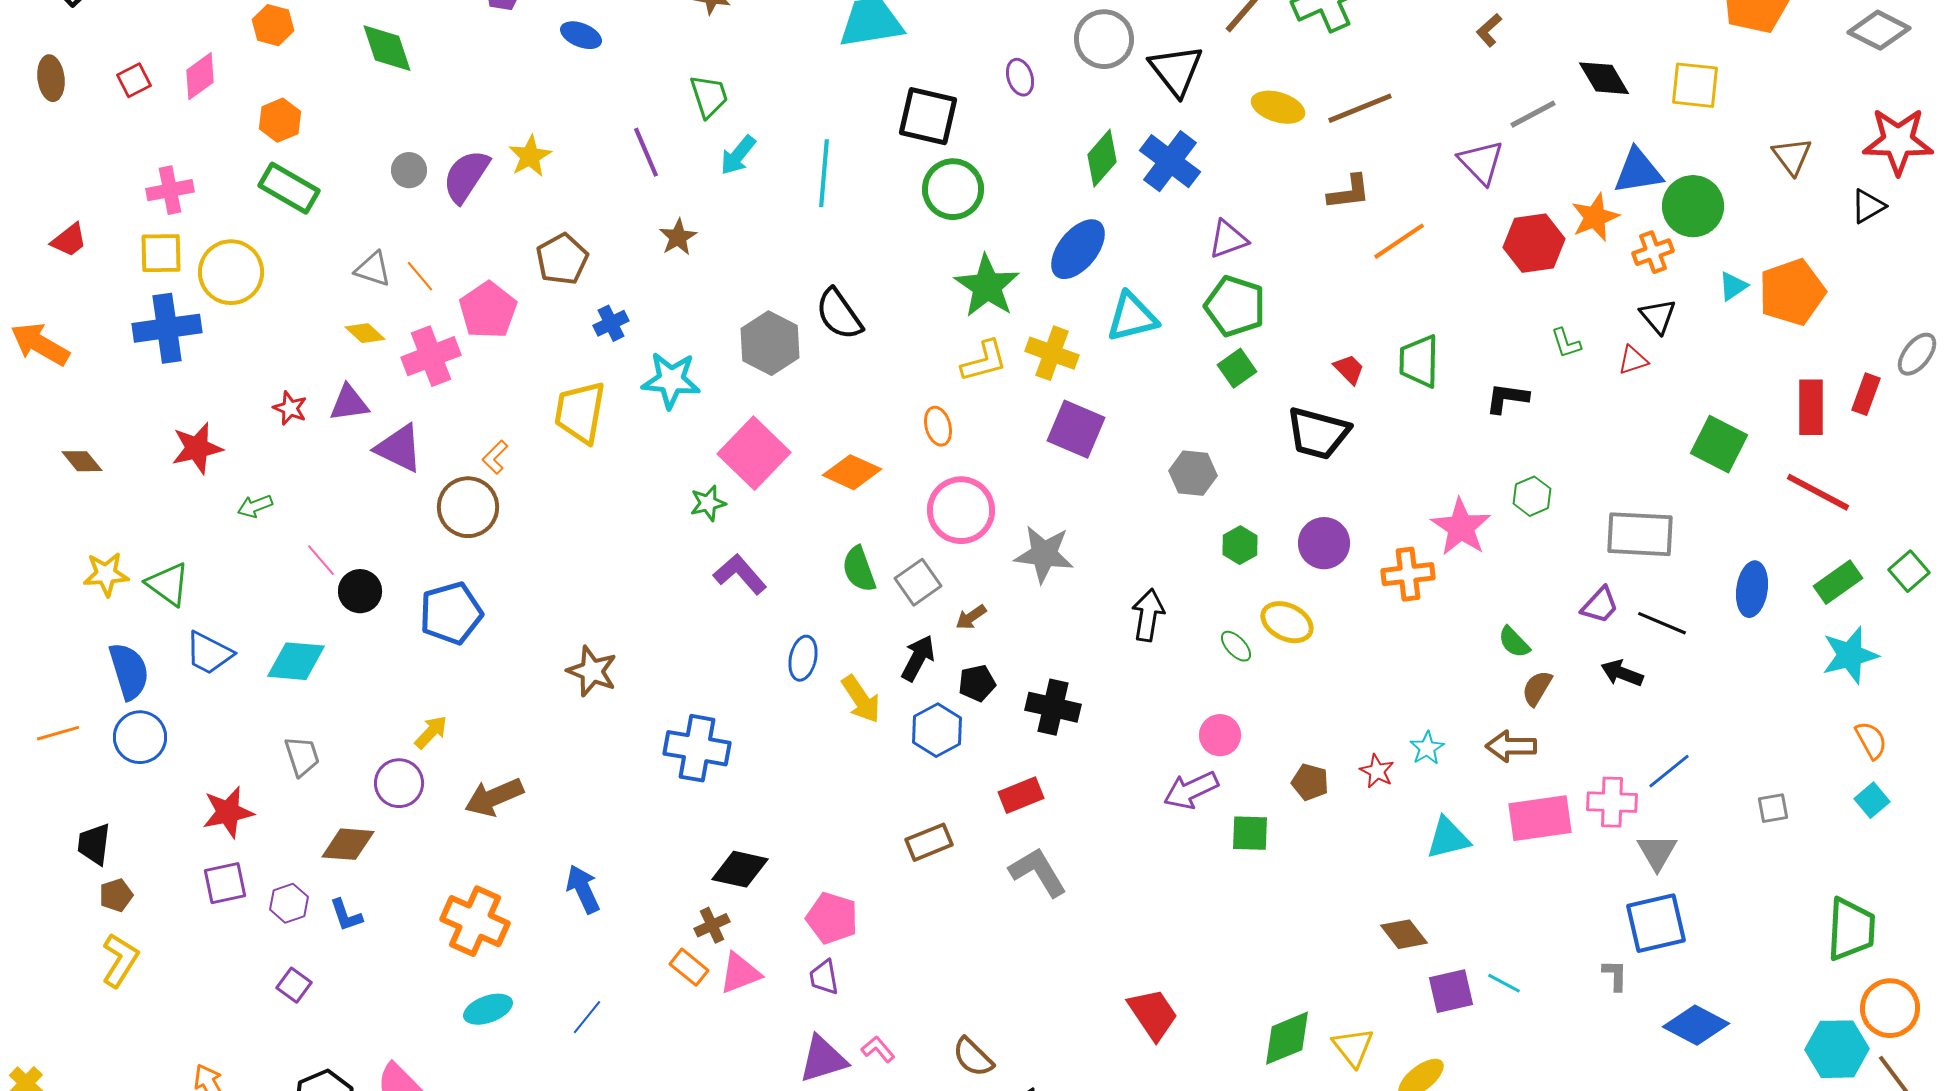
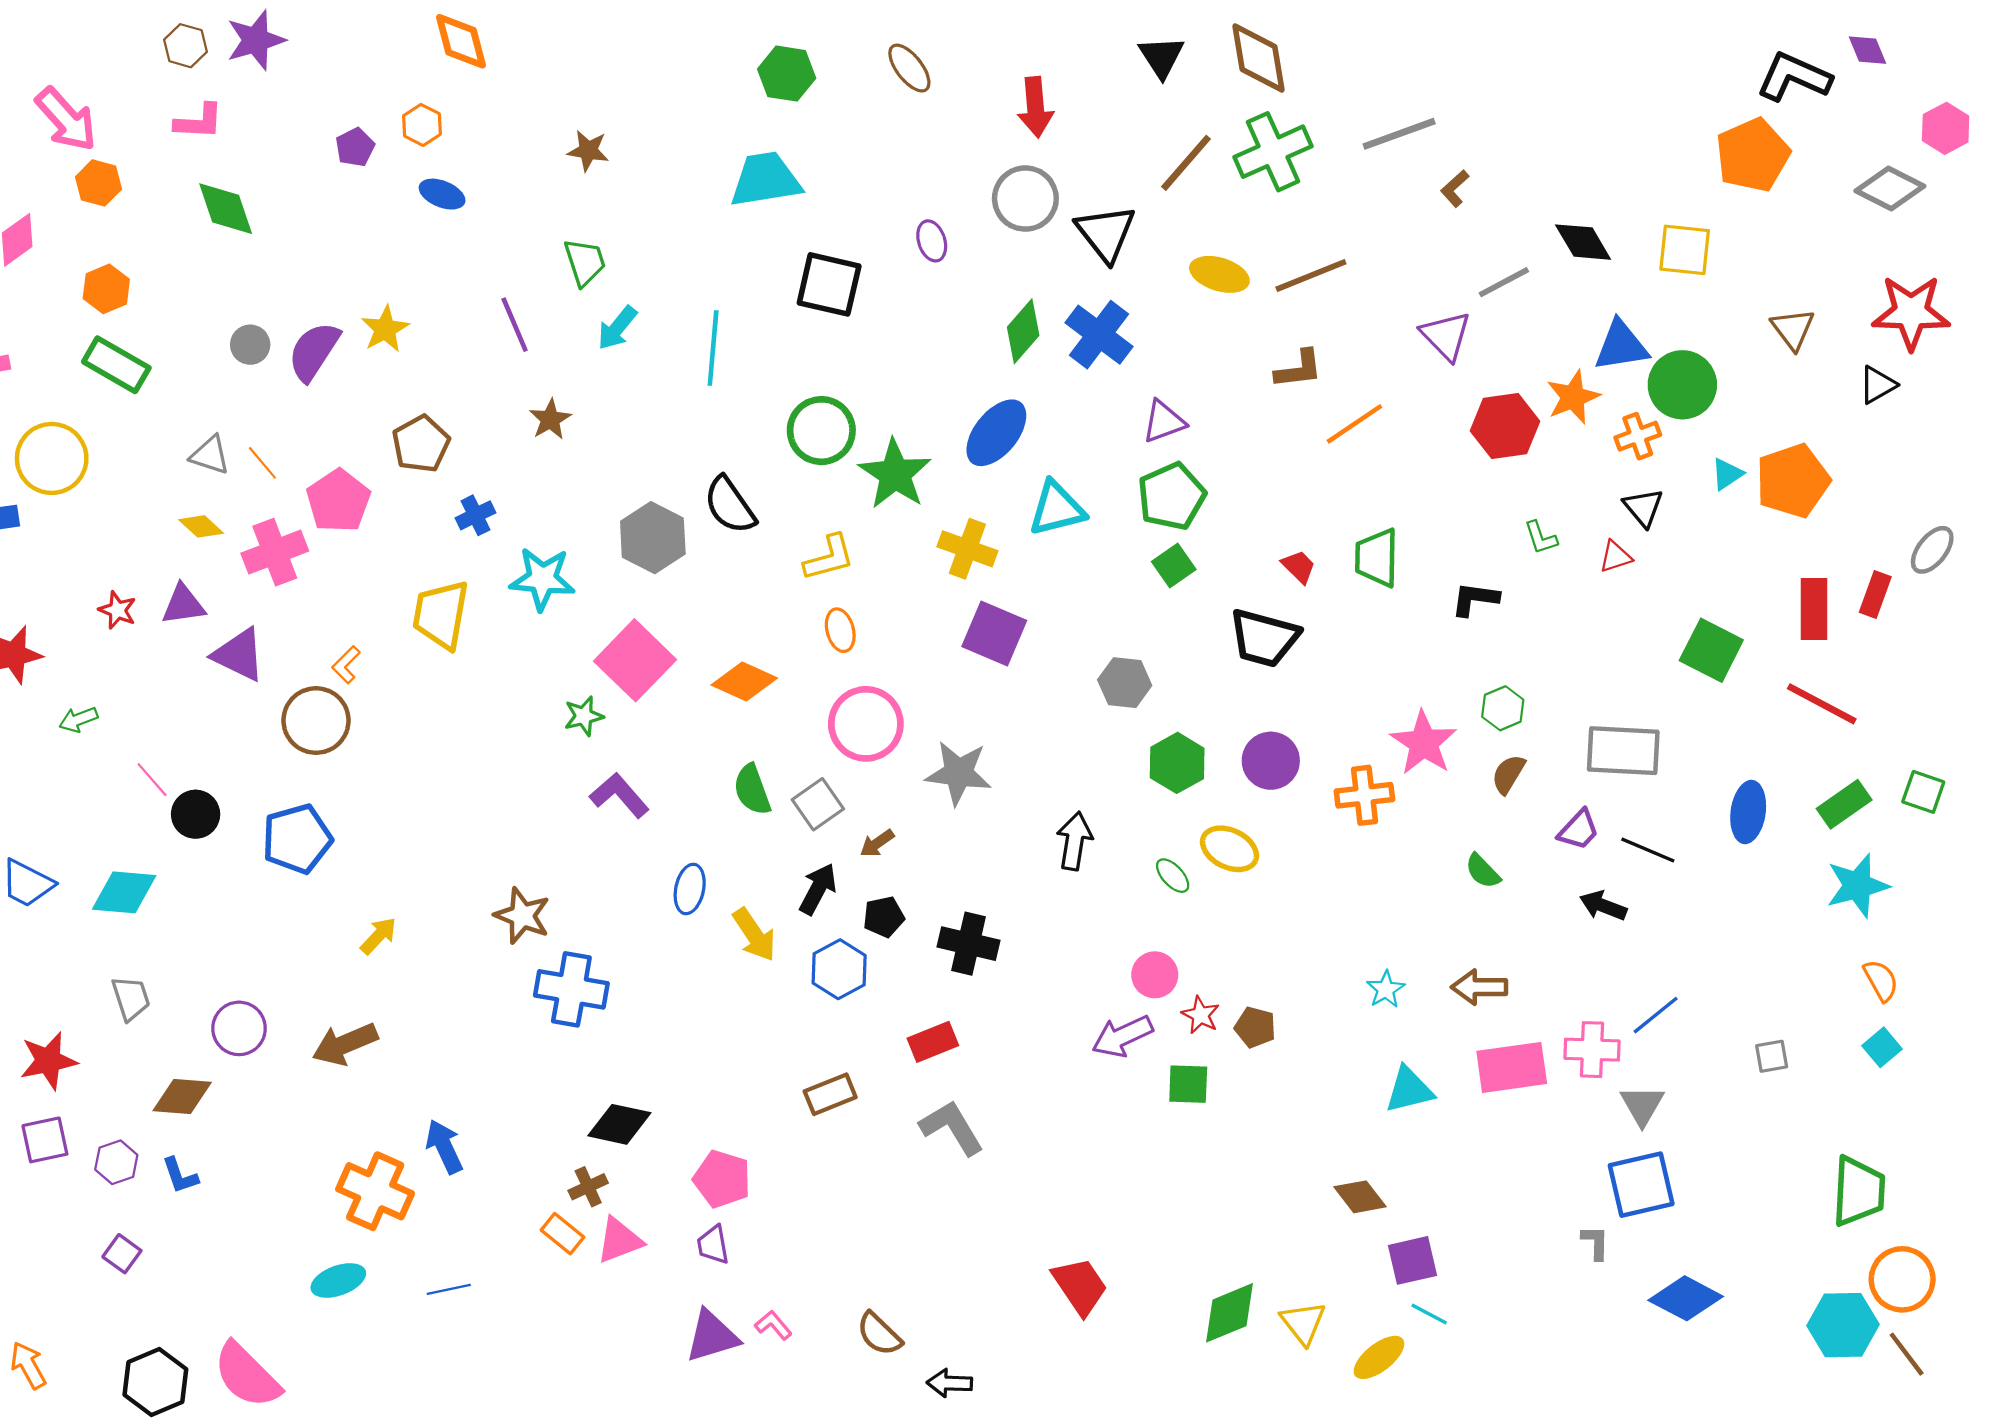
green circle: (953, 189) -> (821, 431), moved
green pentagon: (1235, 306) -> (1172, 496), turned 30
yellow L-shape: (984, 361) -> (829, 558), moved
green hexagon: (1240, 545) -> (1177, 763), size x1.4
green square: (1909, 571) -> (1923, 792), turned -30
brown star: (592, 671) -> (522, 916), moved
brown semicircle: (1537, 688) -> (1508, 774), moved
yellow arrow: (431, 732) -> (378, 936), moved
red star: (1377, 771) -> (1201, 1015), moved
orange cross: (475, 921) -> (375, 1191), moved
cyan line: (1504, 983) -> (1429, 1314), moved
blue line: (587, 1017) -> (449, 1289), turned 39

